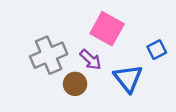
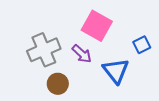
brown circle: (75, 84) -> (58, 84), moved

